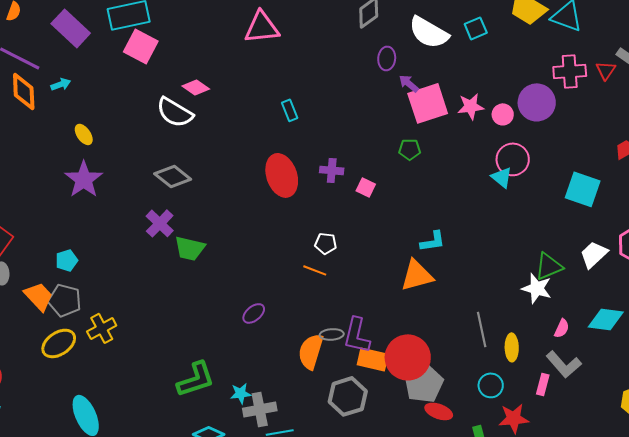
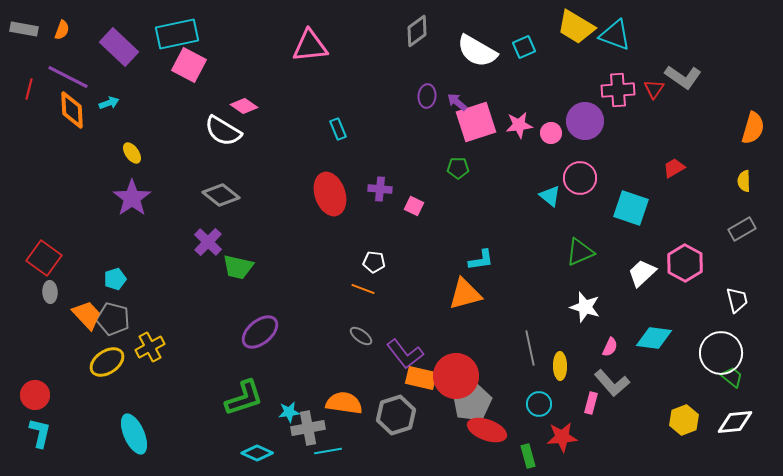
purple ellipse: (387, 58) -> (427, 96), moved
pink circle: (513, 159) -> (580, 178), moved
green triangle: (549, 266) -> (580, 252), moved
purple ellipse: (254, 313) -> (260, 332), moved, size x1.6
gray ellipse: (332, 334) -> (361, 336), moved, turned 40
purple L-shape: (357, 335) -> (405, 354), turned -51
orange semicircle: (311, 351) -> (344, 403), moved, turned 81
red ellipse: (439, 411) -> (487, 430), size x1.4

